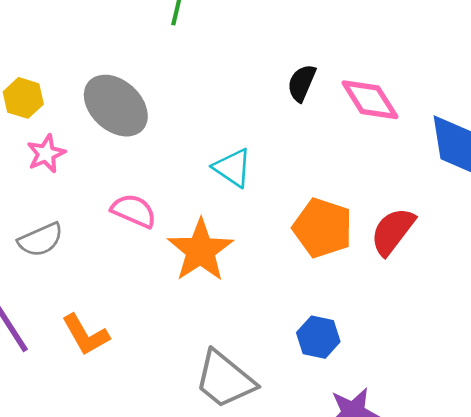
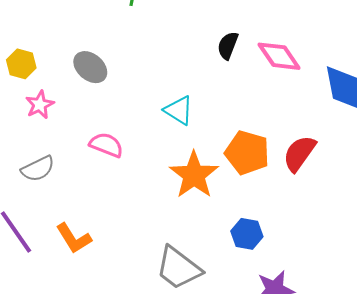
gray ellipse: (116, 106) -> (90, 67), size x0.7
orange star: (200, 250) -> (194, 175), moved

